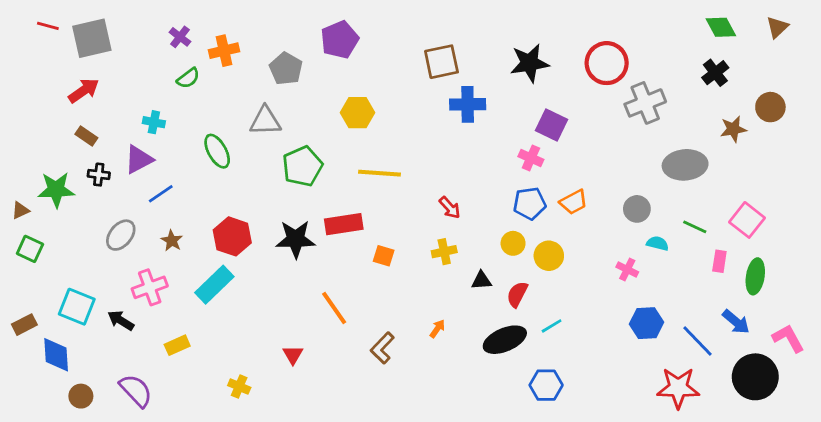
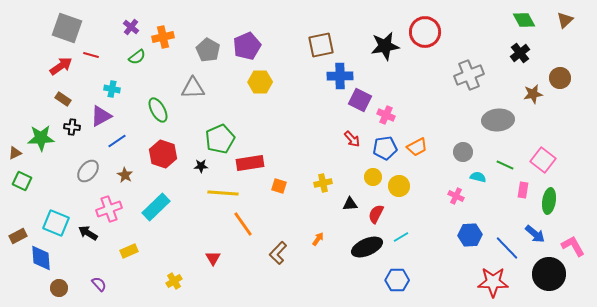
red line: (48, 26) -> (91, 55), moved
gray square: (92, 38) -> (67, 28), turned 32
purple pentagon: (340, 40) -> (247, 46), moved
red circle: (607, 63) -> (425, 32), moved
purple square: (552, 125) -> (360, 100), moved
green pentagon: (302, 166) -> (220, 139), moved
yellow line: (380, 173) -> (223, 193), moved
red arrow: (450, 208) -> (352, 139), moved
red hexagon: (232, 236) -> (163, 154), moved
black star: (296, 239) -> (201, 166), moved, size x0.5
yellow cross: (239, 386) -> (174, 281), turned 35
purple semicircle: (136, 391) -> (99, 284), size x0.6

